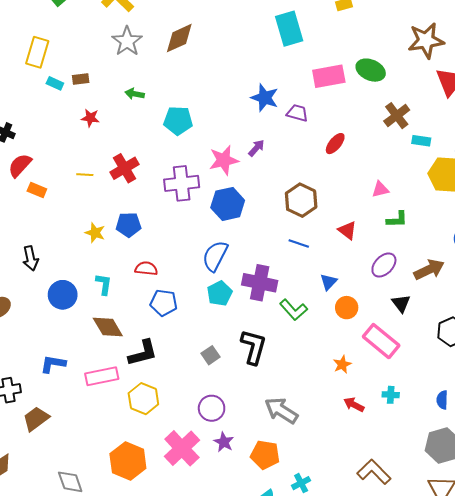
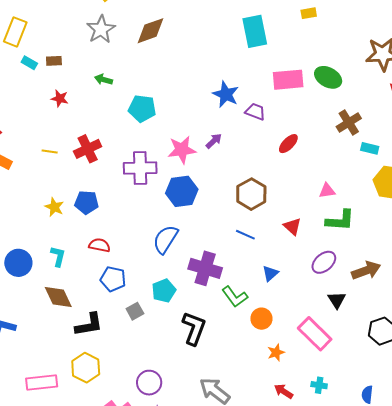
green L-shape: (397, 219) -> (340, 220), size x1.4
cyan pentagon: (220, 293) -> (164, 291), moved
orange circle: (347, 308) -> (261, 319), moved
gray square: (210, 355) -> (135, 311), moved
pink rectangle: (102, 376) -> (42, 382), moved

